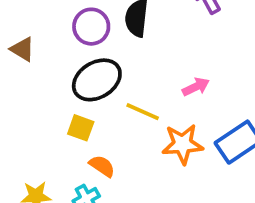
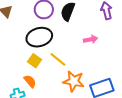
pink arrow: (196, 87) -> (91, 39), moved
yellow square: (81, 128) -> (34, 61), moved

